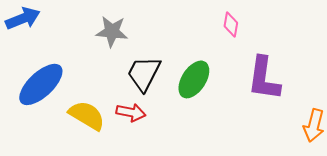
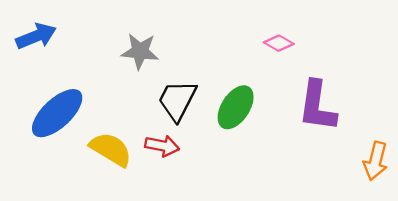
pink diamond: (231, 24) -> (279, 43), turned -70

